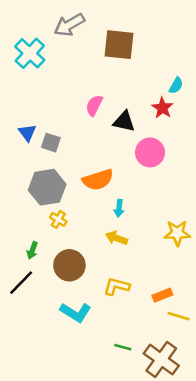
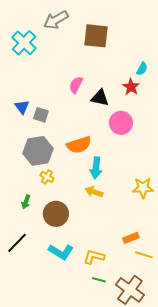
cyan arrow: (119, 208) -> (96, 168), size x1.5
black line: (21, 283) -> (17, 243), moved
yellow L-shape: (117, 286) -> (94, 257), moved

